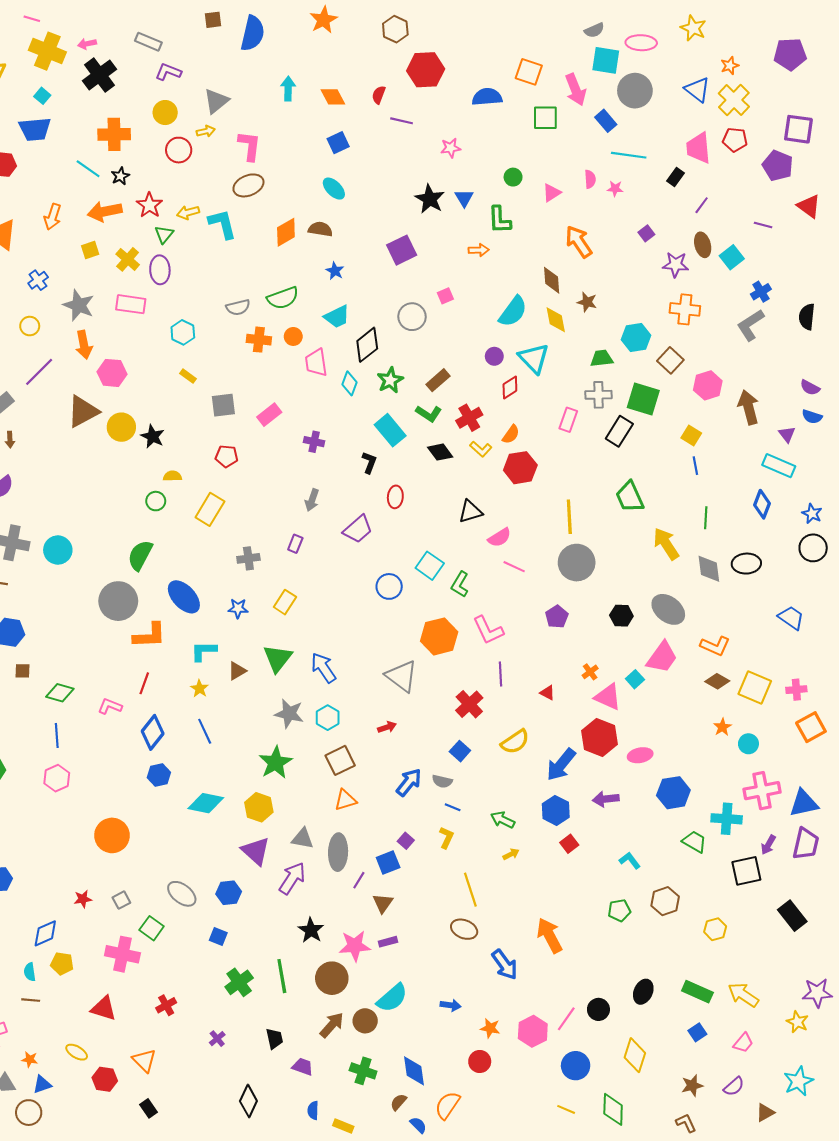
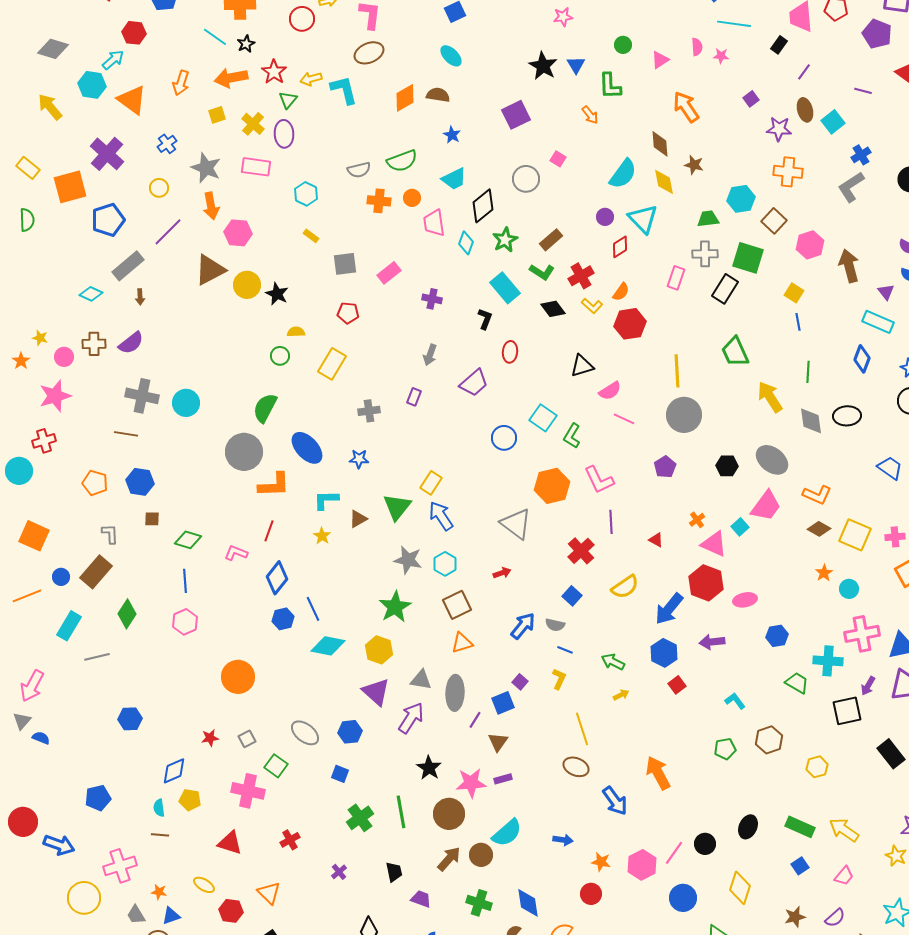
orange arrow: (479, 250) -> (590, 115), turned 54
pink square: (445, 296) -> (558, 159), turned -35
yellow rectangle: (285, 602) -> (431, 483), moved
blue line: (205, 731) -> (313, 609), moved
blue hexagon: (673, 793) -> (777, 636), size x0.7

